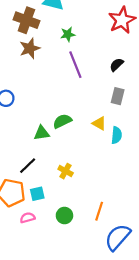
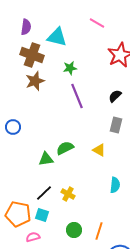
cyan semicircle: (117, 135) -> (115, 185), moved
black line: (28, 166) -> (44, 193), moved
cyan square: (37, 194) -> (42, 215), turned 32
green circle: (64, 216) -> (74, 230), moved

